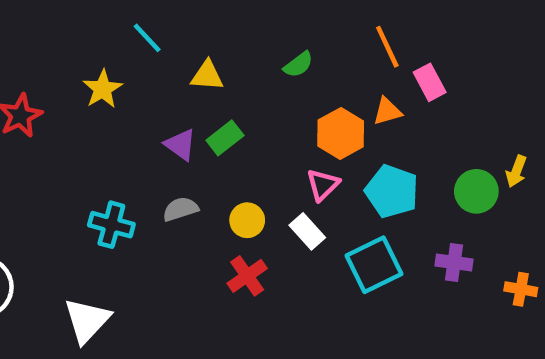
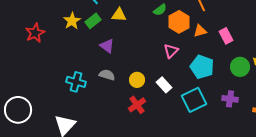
pink rectangle: (430, 82) -> (226, 36), moved
orange hexagon: (341, 133) -> (179, 22), moved
green rectangle: (225, 138) -> (93, 21), moved
pink triangle: (323, 185) -> (171, 51), moved
gray semicircle: (180, 209) -> (107, 75), turned 35

